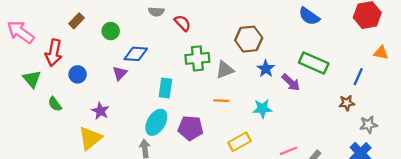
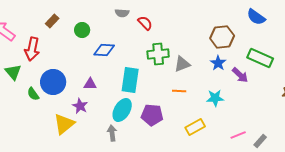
brown hexagon: (249, 39) -> (222, 37), moved
purple triangle: (120, 73) -> (90, 84), moved, turned 48
blue circle: (78, 74) -> (53, 82), moved, size x1.6
cyan rectangle: (165, 88) -> (130, 80), size x1.4
purple star: (100, 111) -> (80, 106), moved

